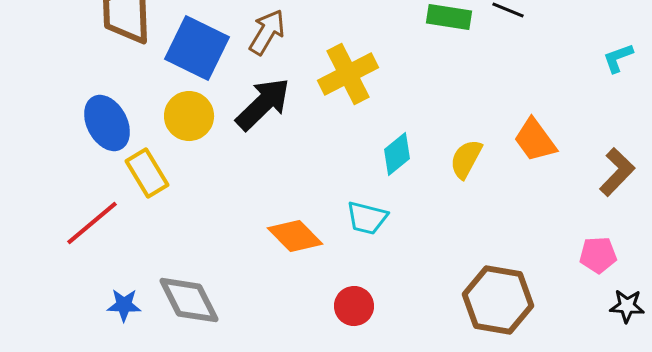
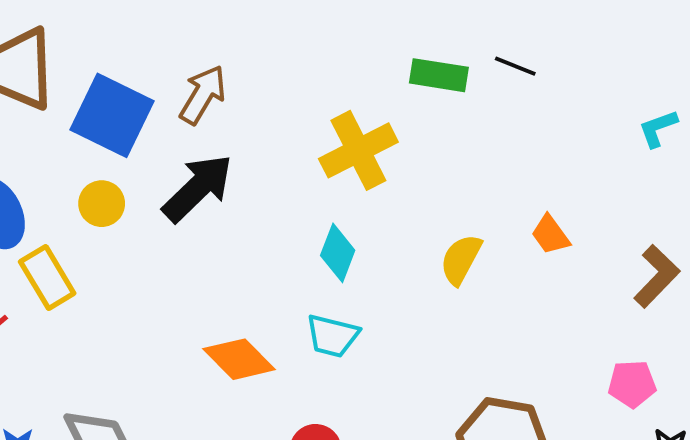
yellow cross: (348, 74) -> (358, 150), moved
yellow circle: (189, 116) -> (102, 204), size x0.7
orange trapezoid: (535, 140) -> (550, 235), size x0.7
cyan diamond: (397, 154) -> (338, 253), moved, turned -30

